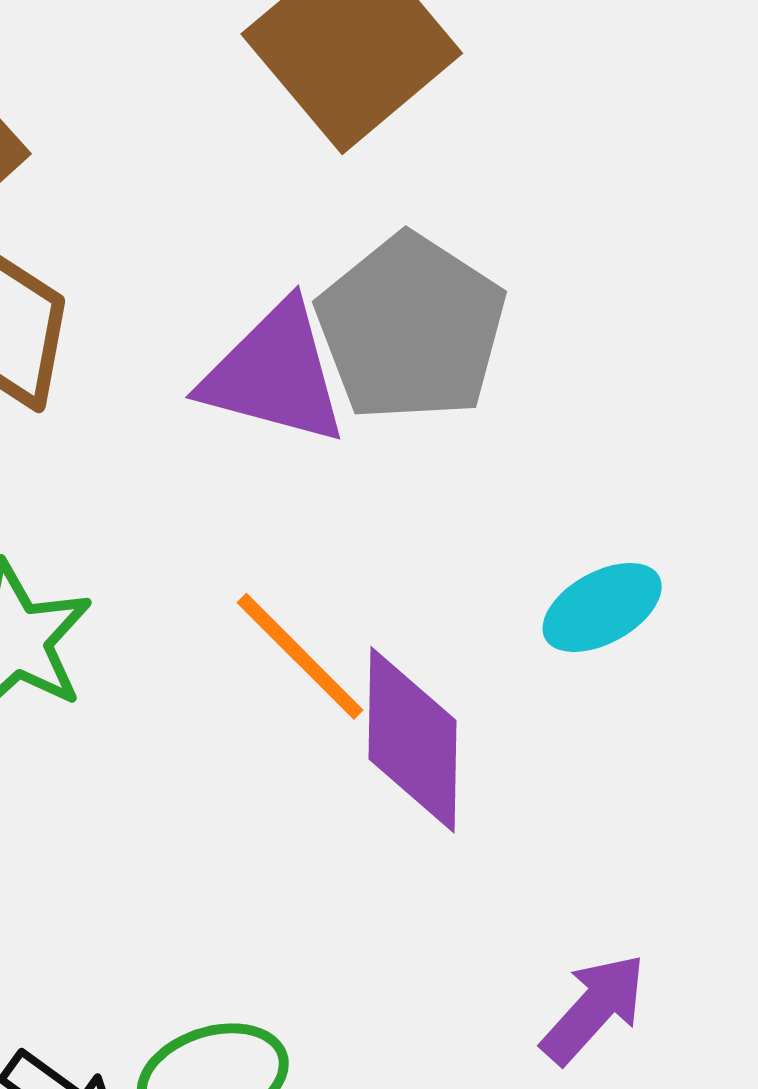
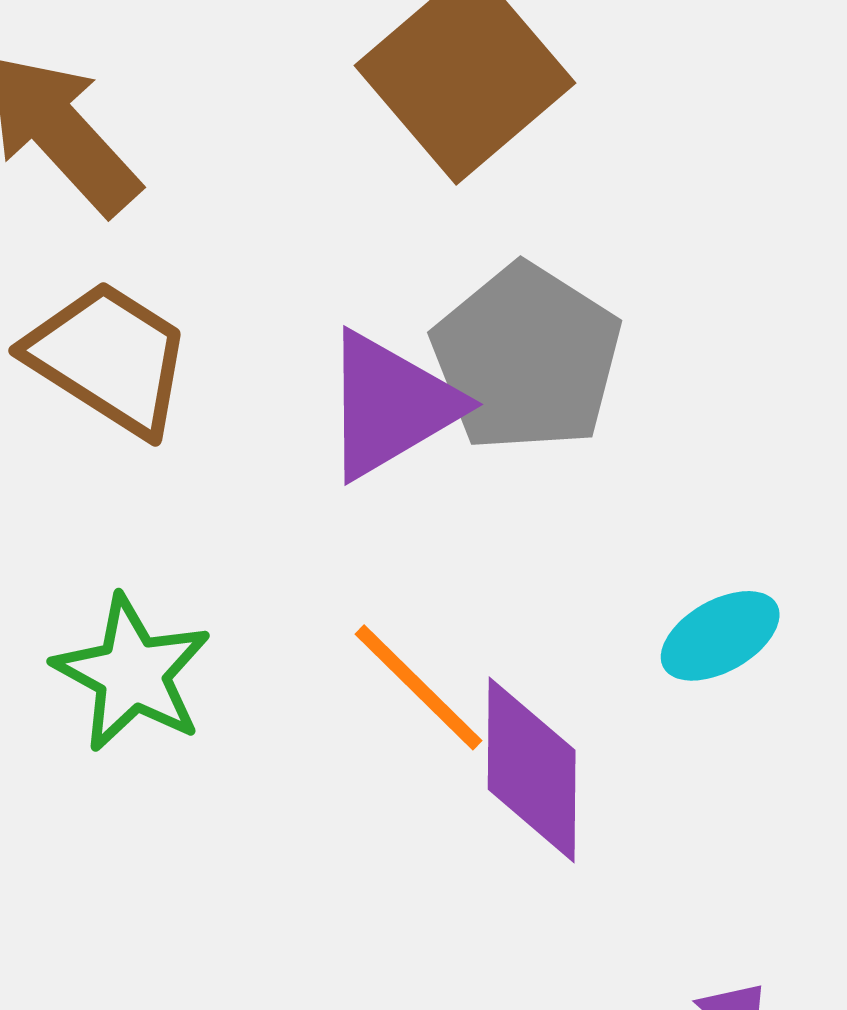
purple triangle: (275, 374) -> (391, 405), turned -45

